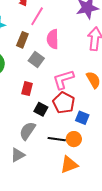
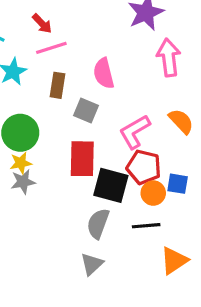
pink line: (37, 16) -> (51, 48), moved, turned 54
red rectangle: (27, 89) -> (82, 159), size x1.6
black square: (41, 109) -> (111, 185), size x1.6
orange circle: (74, 139) -> (153, 193), moved

